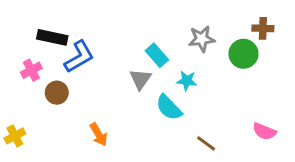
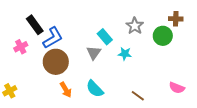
black rectangle: (52, 37) -> (35, 25), turned 42
gray star: (202, 39) -> (135, 26), turned -30
brown circle: (57, 93) -> (56, 62), moved, size x1.6
cyan semicircle: (169, 108) -> (95, 89), moved

